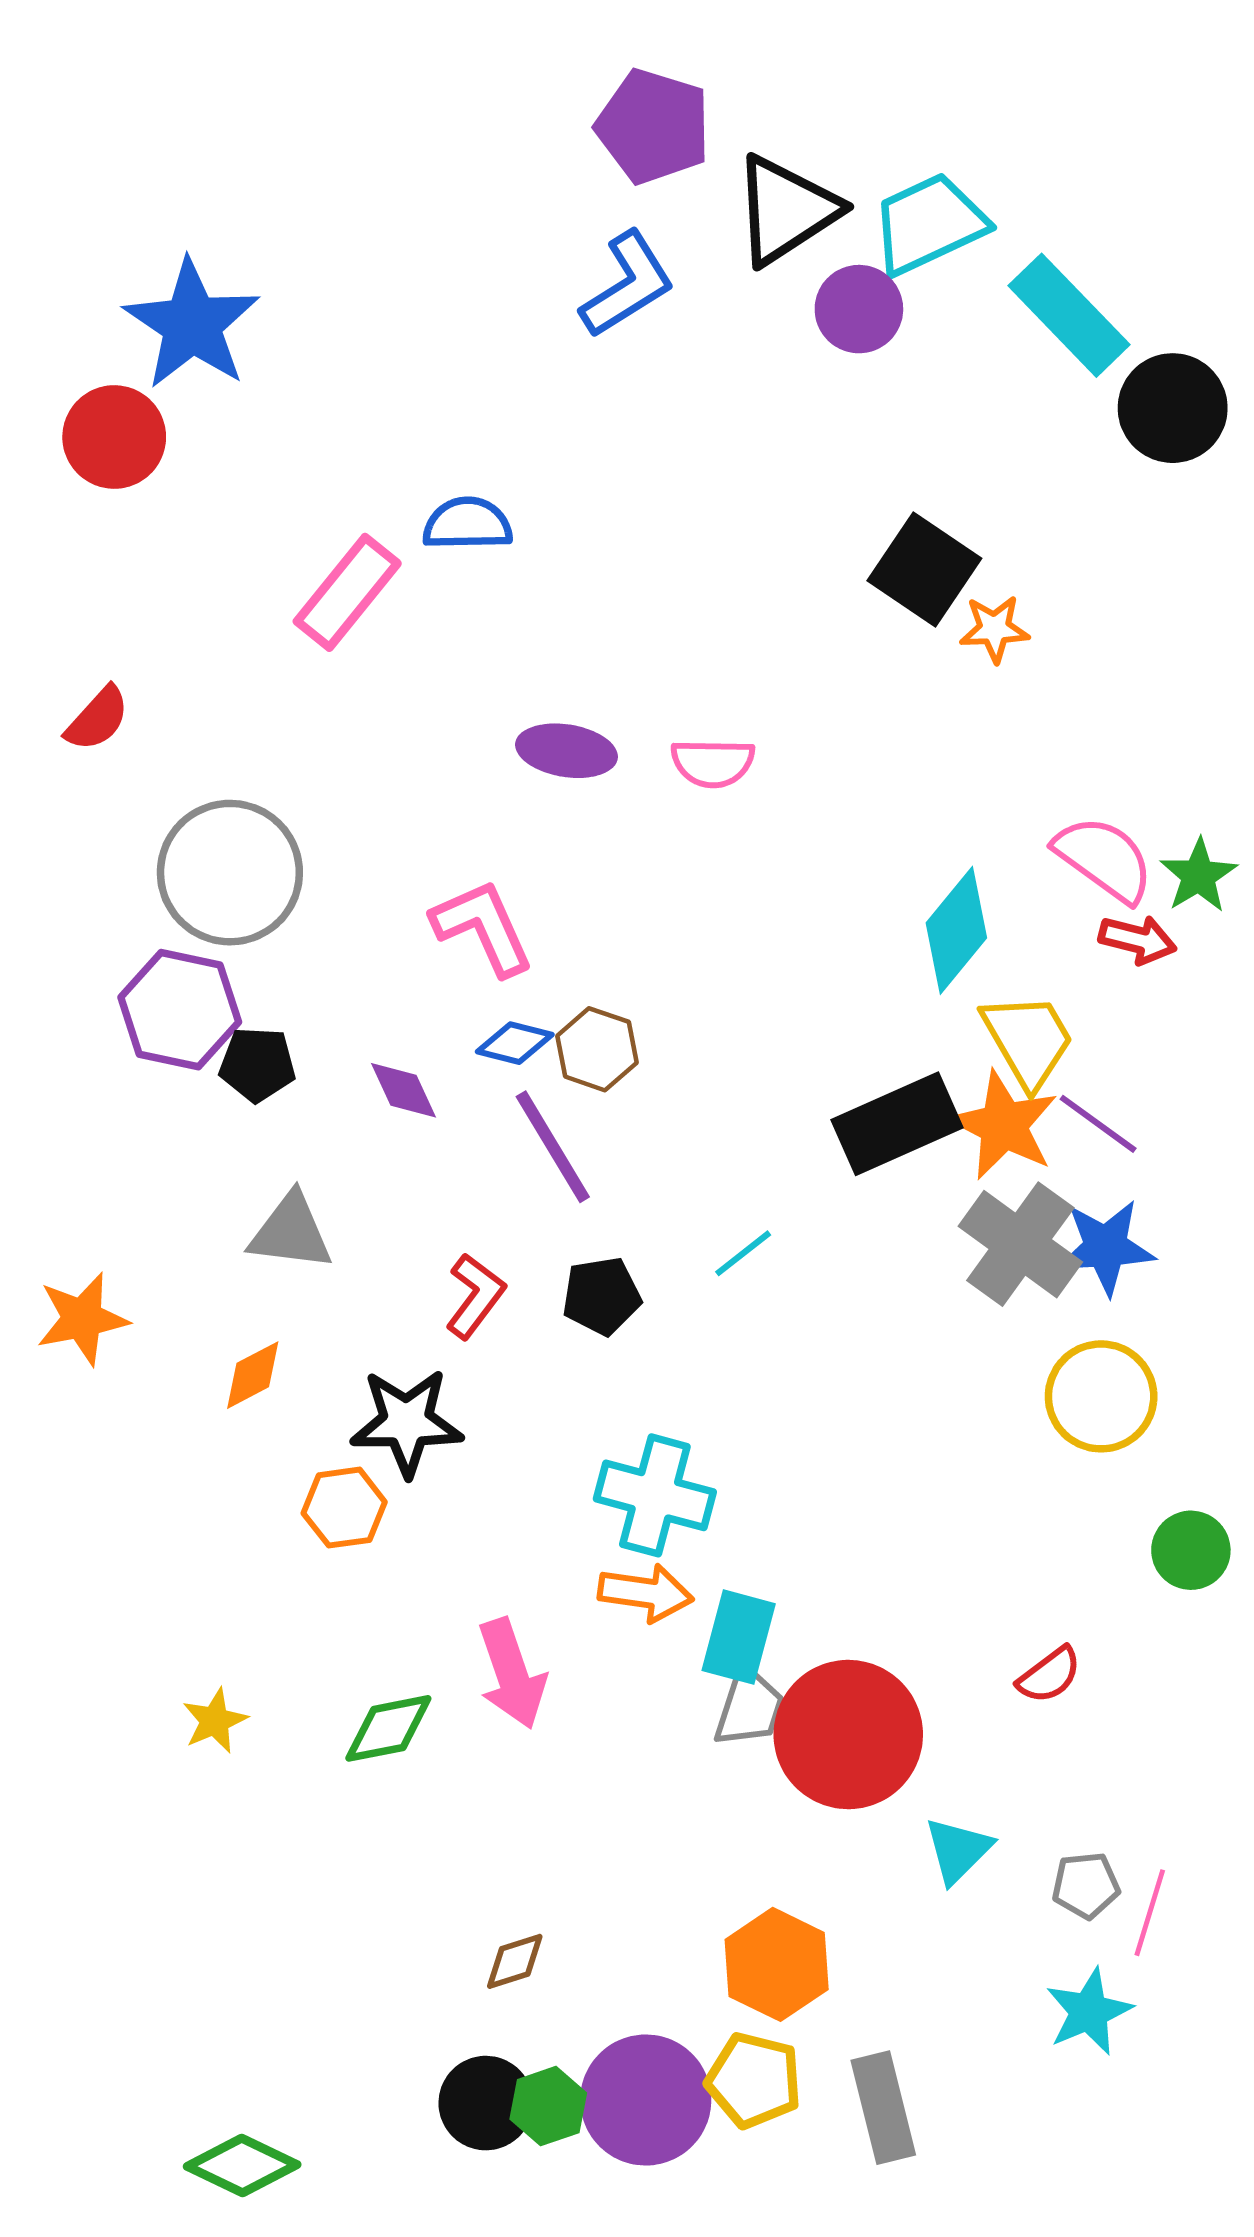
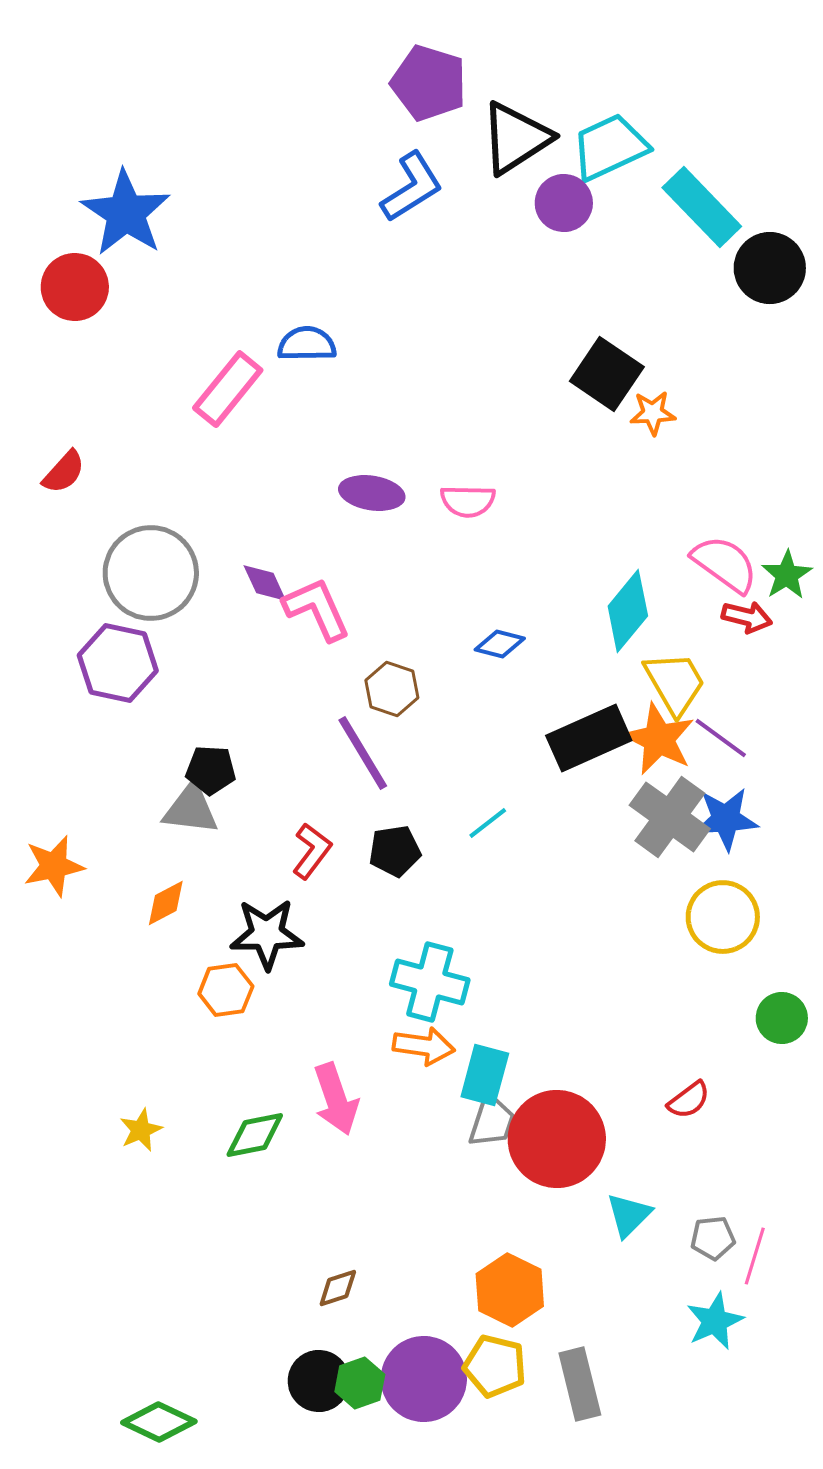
blue diamond: (515, 1043) -> (500, 644), moved
black pentagon: (257, 1064) -> (211, 770), moved
purple diamond: (404, 1090) -> (265, 583), moved

